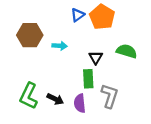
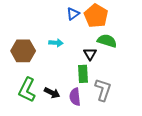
brown hexagon: (30, 35) -> (23, 51), moved
green semicircle: (127, 51) -> (107, 41), moved

